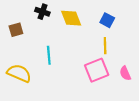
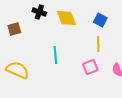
cyan line: (49, 55) -> (55, 55), moved
pink square: (97, 70) -> (90, 67), size x0.7

